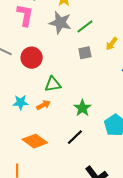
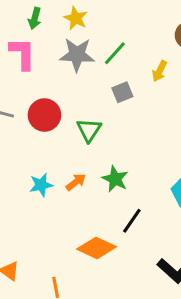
green triangle: (53, 84) -> (89, 130), moved, turned -36
green star: (82, 108) -> (115, 179), moved
orange diamond: (35, 141) -> (97, 248), moved

